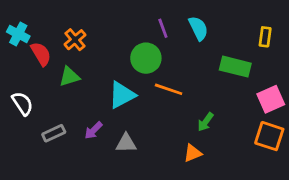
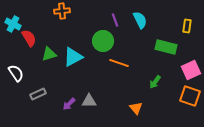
orange cross: (75, 40) -> (62, 11), moved, turned 35
cyan triangle: (122, 95) -> (73, 57), moved
green arrow: (205, 122) -> (155, 82), moved
purple arrow: (93, 130) -> (69, 104), moved
orange triangle: (193, 153) -> (136, 108), turned -48

